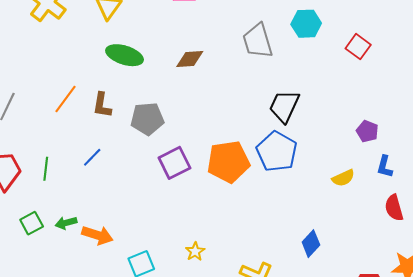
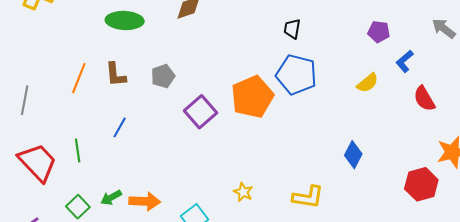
black trapezoid: (284, 106) -> (292, 29), size x0.6
gray pentagon: (147, 119) -> (163, 76), size x0.7
blue L-shape: (385, 167) -> (405, 61), turned 50

